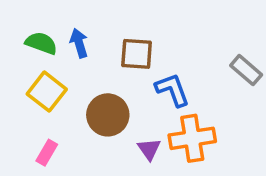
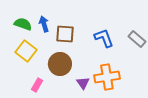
brown square: (137, 54) -> (65, 34), moved
blue L-shape: (172, 90) -> (104, 38), moved
pink rectangle: (47, 153) -> (37, 85), moved

